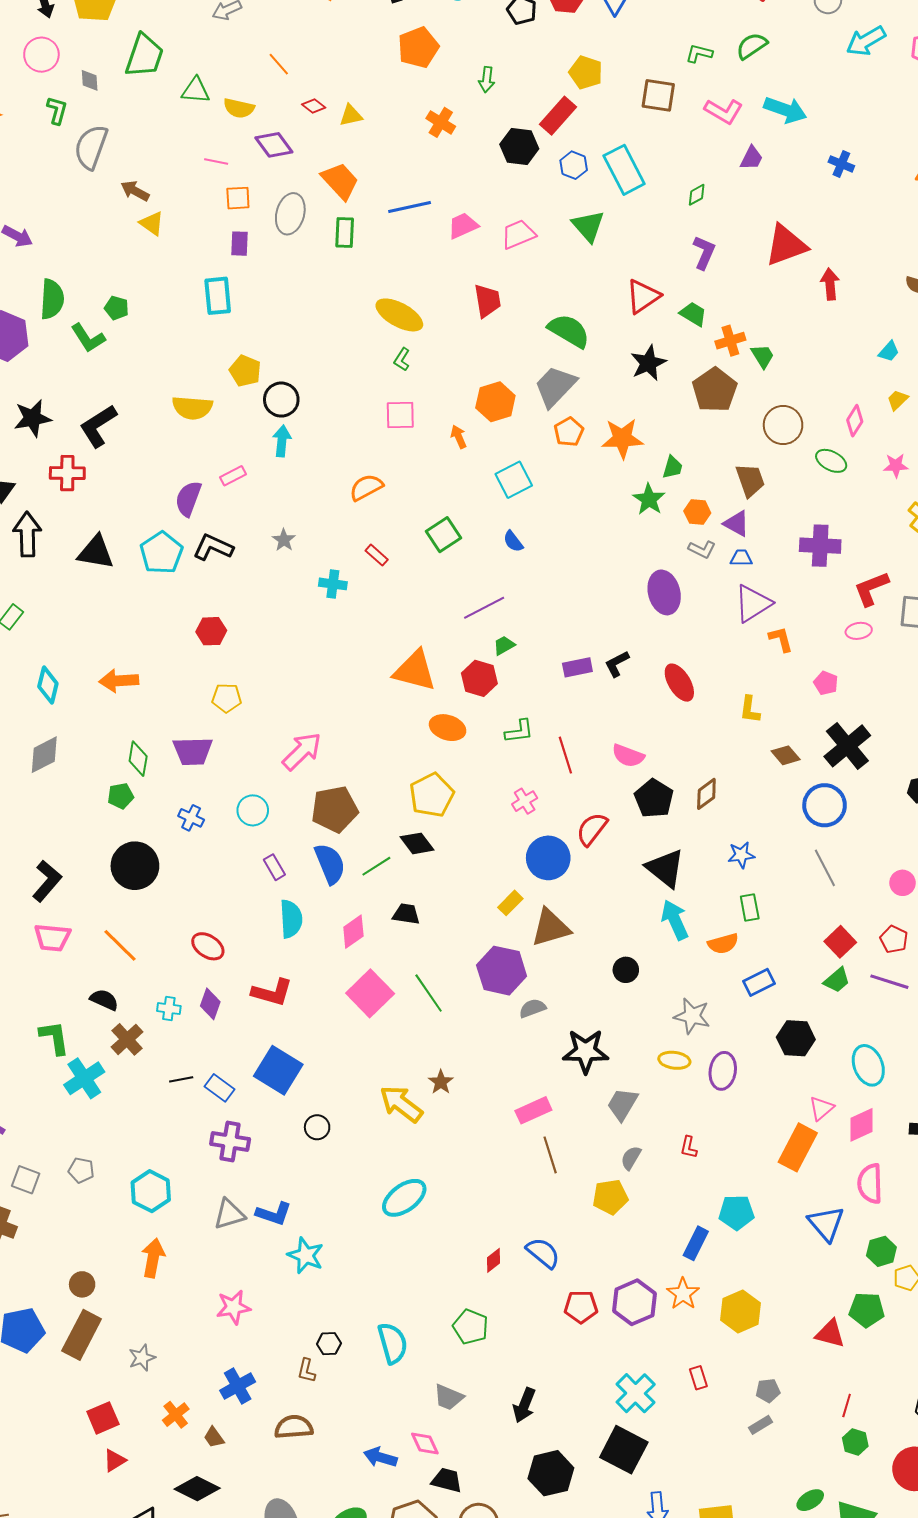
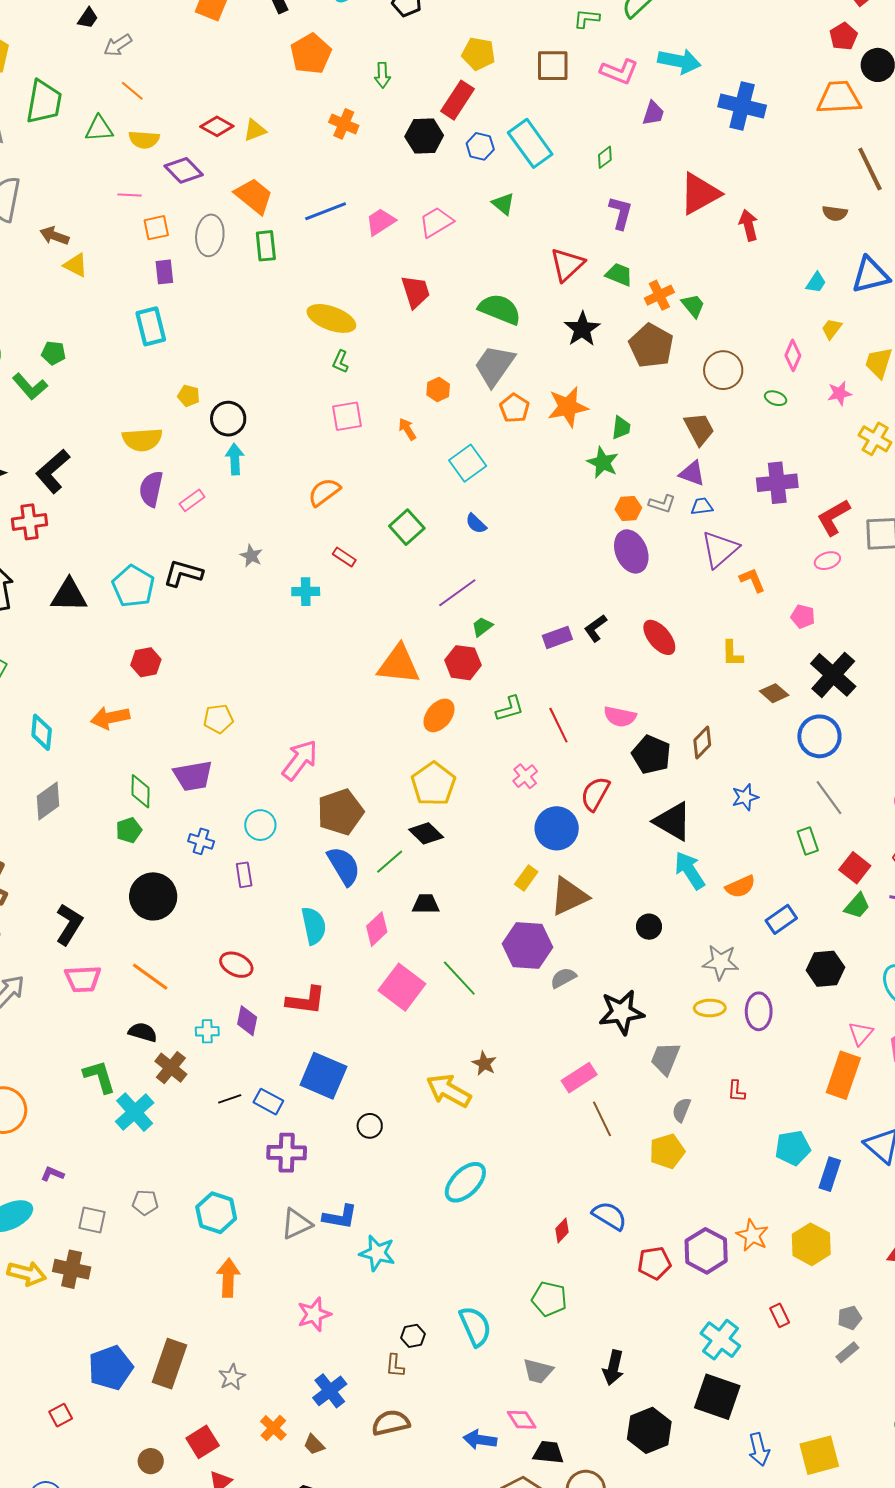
orange line: (279, 64) -> (132, 91), moved
red diamond: (314, 106) -> (217, 126), size x1.4
blue cross: (841, 164) -> (742, 106), size x1.8
green triangle: (588, 226) -> (503, 204), size x0.7
yellow pentagon: (245, 371) -> (189, 396), size x0.7
orange hexagon: (495, 402) -> (438, 389), size x0.6
green ellipse: (831, 461) -> (776, 398), size x0.7
purple semicircle: (188, 499) -> (151, 489), moved
orange hexagon: (697, 512) -> (628, 508), moved
red hexagon: (211, 631) -> (146, 662), moved
orange ellipse: (448, 728) -> (439, 715), turned -60
purple rectangle: (274, 867) -> (244, 875), moved, turned 30
green rectangle: (750, 908) -> (808, 841), moved
blue rectangle: (696, 1243) -> (830, 1174), moved
brown circle: (82, 1284) -> (151, 1461), moved

